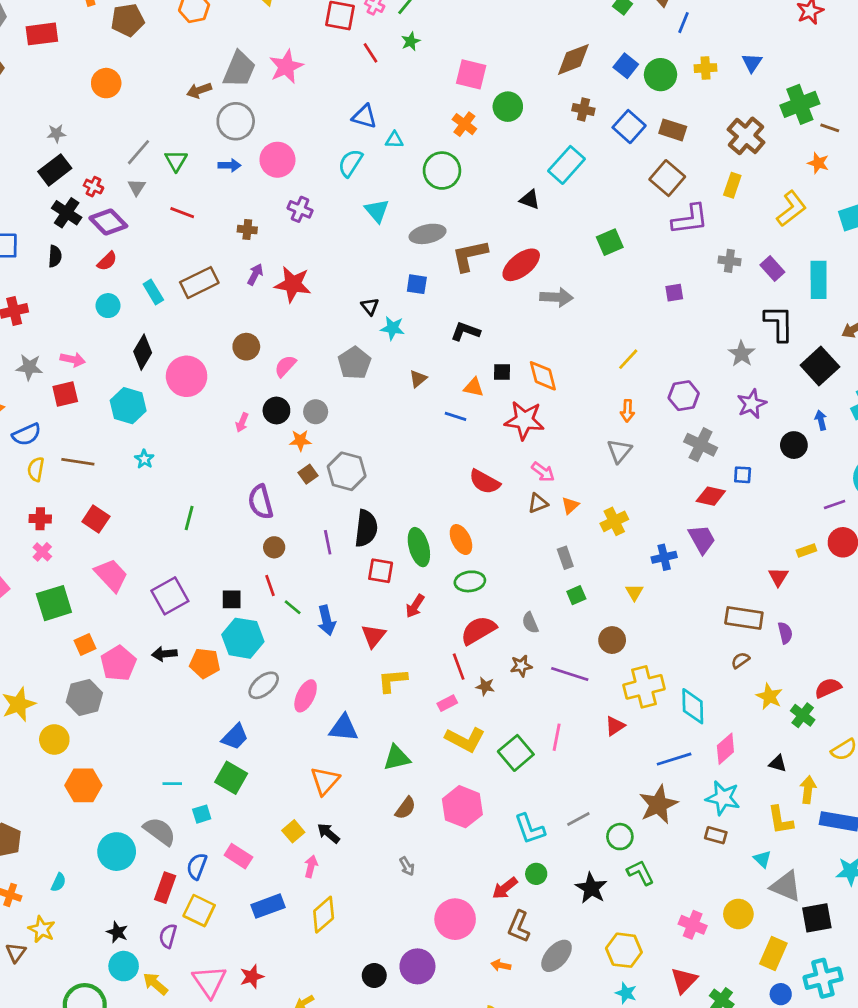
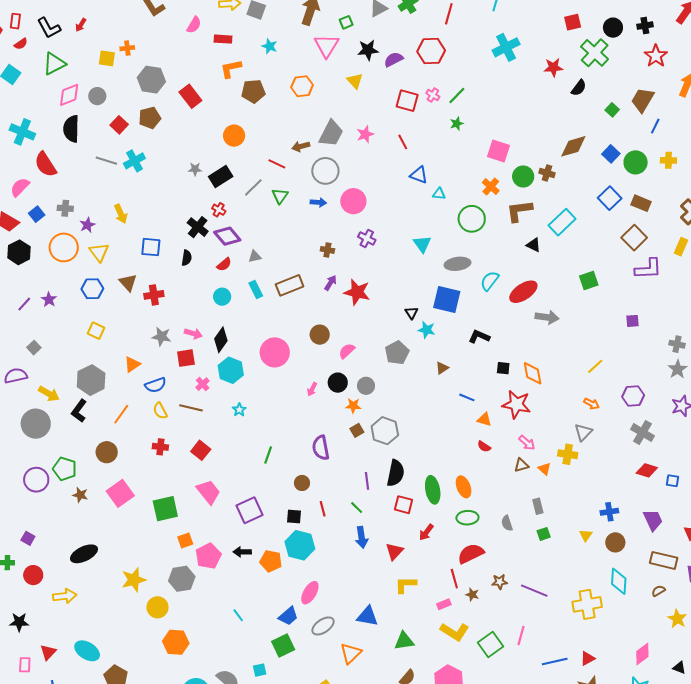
red rectangle: (42, 34) -> (190, 96), turned 55
red line: (370, 53) -> (403, 142), moved
pink star: (286, 67) -> (365, 134), size x0.7
brown cross: (583, 110) -> (547, 173), moved
cyan semicircle: (350, 163) -> (490, 281), moved
black rectangle: (55, 170) -> (221, 176), moved
gray triangle: (137, 187) -> (255, 257), moved, turned 40
red line: (182, 213) -> (277, 164), moved
brown L-shape: (470, 256) -> (519, 211), moved
gray cross: (729, 261) -> (677, 344), moved
blue square: (417, 284) -> (447, 300), size x1.8
black diamond: (143, 352) -> (221, 340), moved
orange triangle: (474, 387) -> (484, 419), moved
orange arrow: (627, 411) -> (592, 404), turned -70
yellow semicircle: (36, 469) -> (160, 411), turned -42
blue square: (743, 475) -> (673, 481), moved
red semicircle: (485, 482) -> (484, 446), size x0.6
orange triangle: (570, 505) -> (545, 469), turned -40
yellow cross: (614, 521) -> (568, 454), moved, turned 30
purple trapezoid: (702, 539) -> (653, 520), moved
brown circle: (274, 547) -> (302, 483), moved
pink cross: (42, 552) -> (203, 384), moved
green line: (293, 607) -> (357, 508), moved
gray semicircle: (530, 623) -> (507, 523), moved
brown circle: (612, 640) -> (615, 542), moved
gray ellipse: (264, 685) -> (323, 626), moved
pink ellipse: (306, 696) -> (310, 593), moved
cyan diamond: (693, 706) -> (619, 581), moved
red triangle: (615, 726) -> (588, 658), moved
blue line: (674, 759) -> (555, 661), moved
green square: (231, 778) -> (283, 645), turned 30
cyan line: (172, 784) -> (238, 615), moved, turned 48

